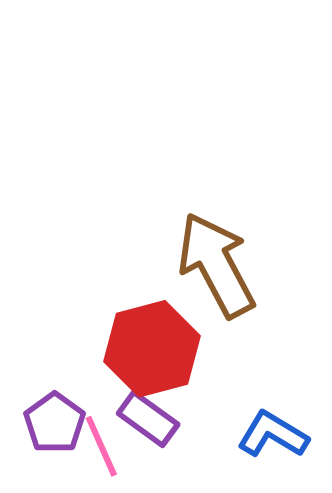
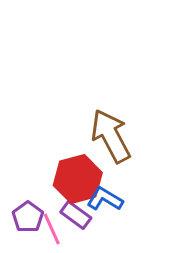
blue L-shape: (273, 435) -> (105, 199), moved

